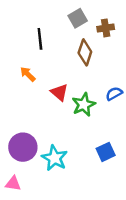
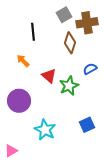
brown cross: (106, 28) -> (87, 23), size x1.5
blue semicircle: (114, 94) -> (90, 69), moved
purple circle: (23, 147) -> (19, 101), moved
pink triangle: (13, 184) -> (11, 151), turned -40

